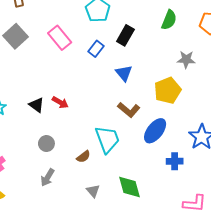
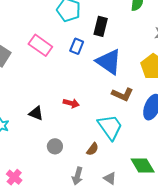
blue triangle: (124, 73) -> (109, 62), size x1.6
red arrow: (60, 102) -> (71, 103), moved
gray arrow: (48, 177) -> (77, 176), moved

